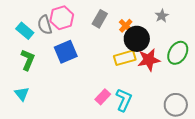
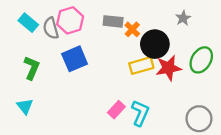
gray rectangle: (100, 19) -> (113, 21), turned 66
orange cross: (126, 26) -> (132, 29), moved
cyan rectangle: (25, 31) -> (28, 23), moved

